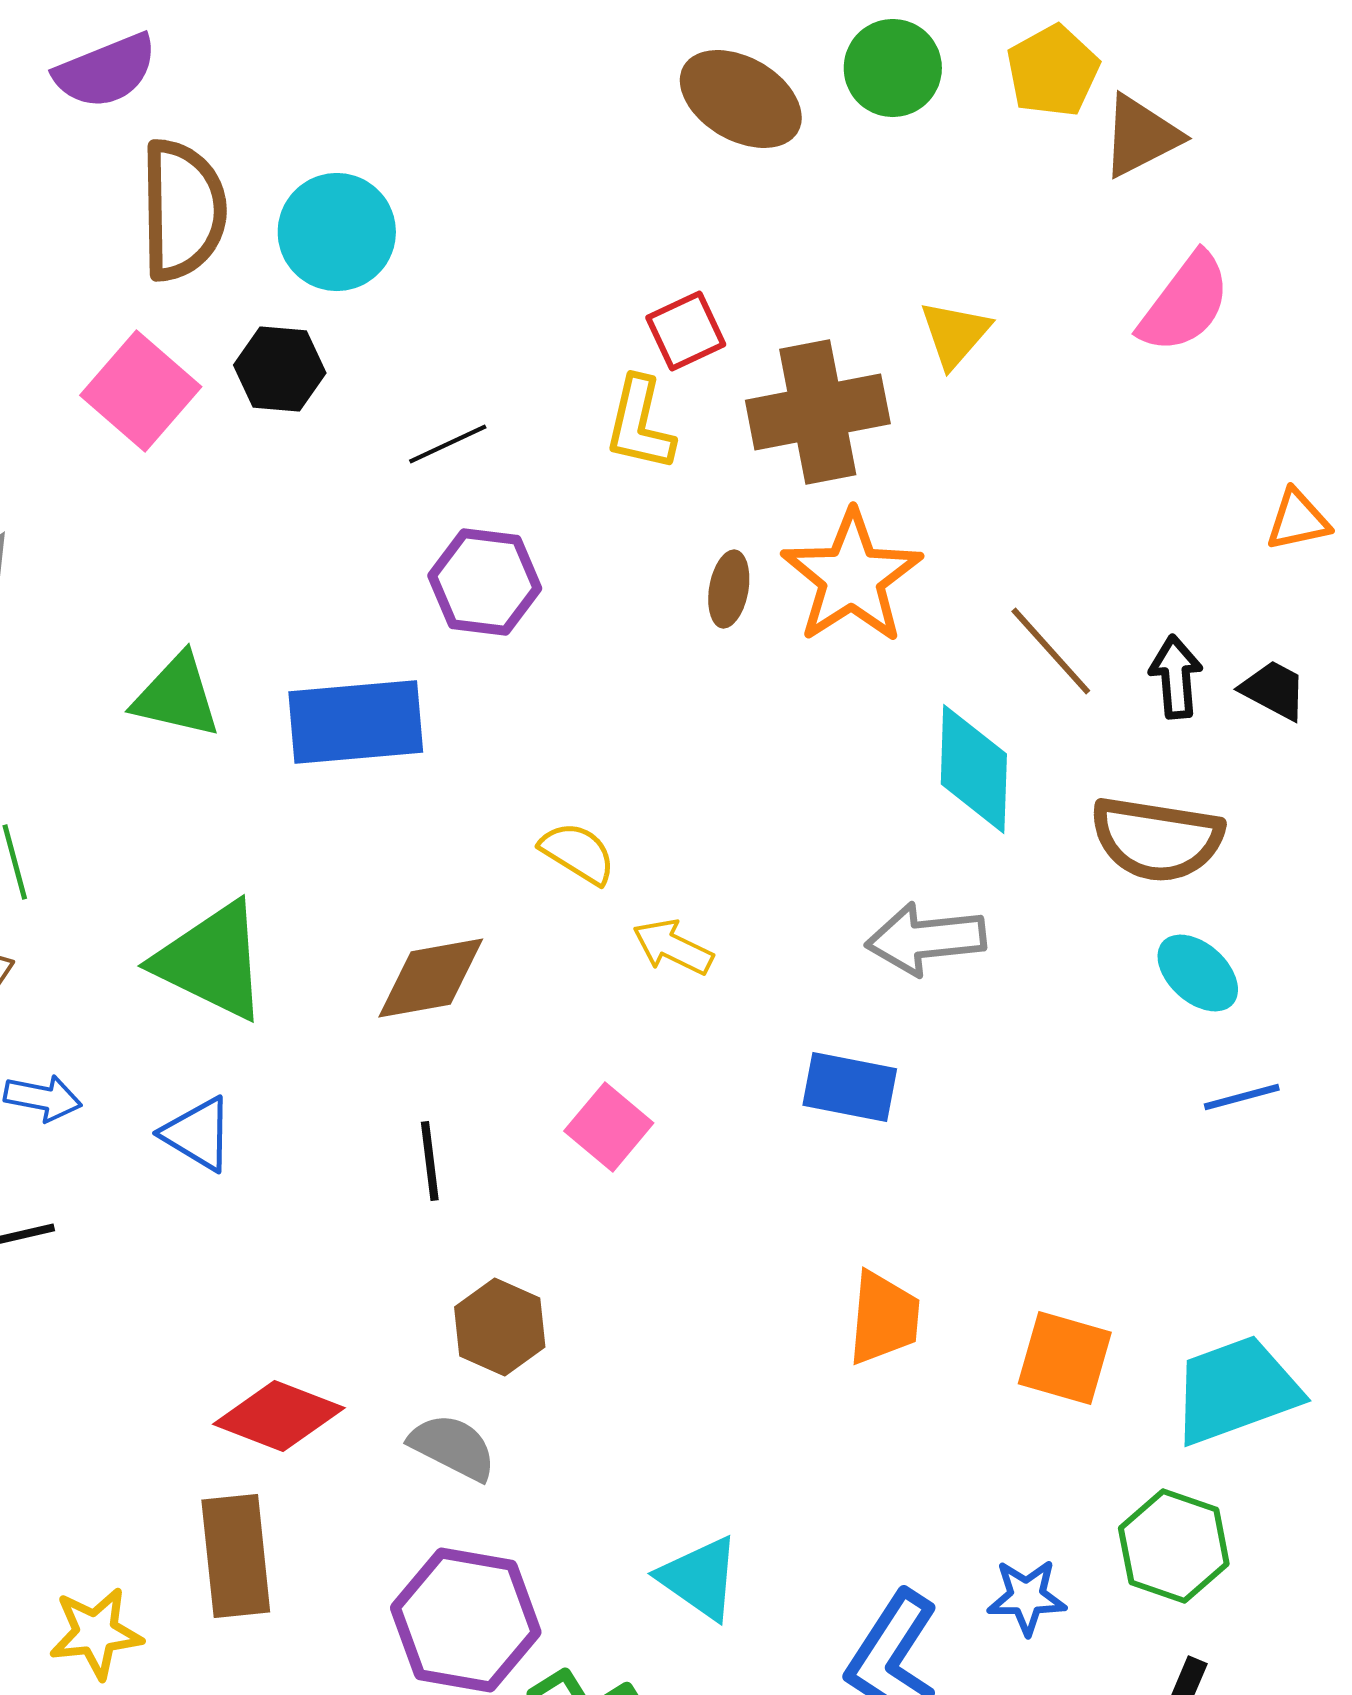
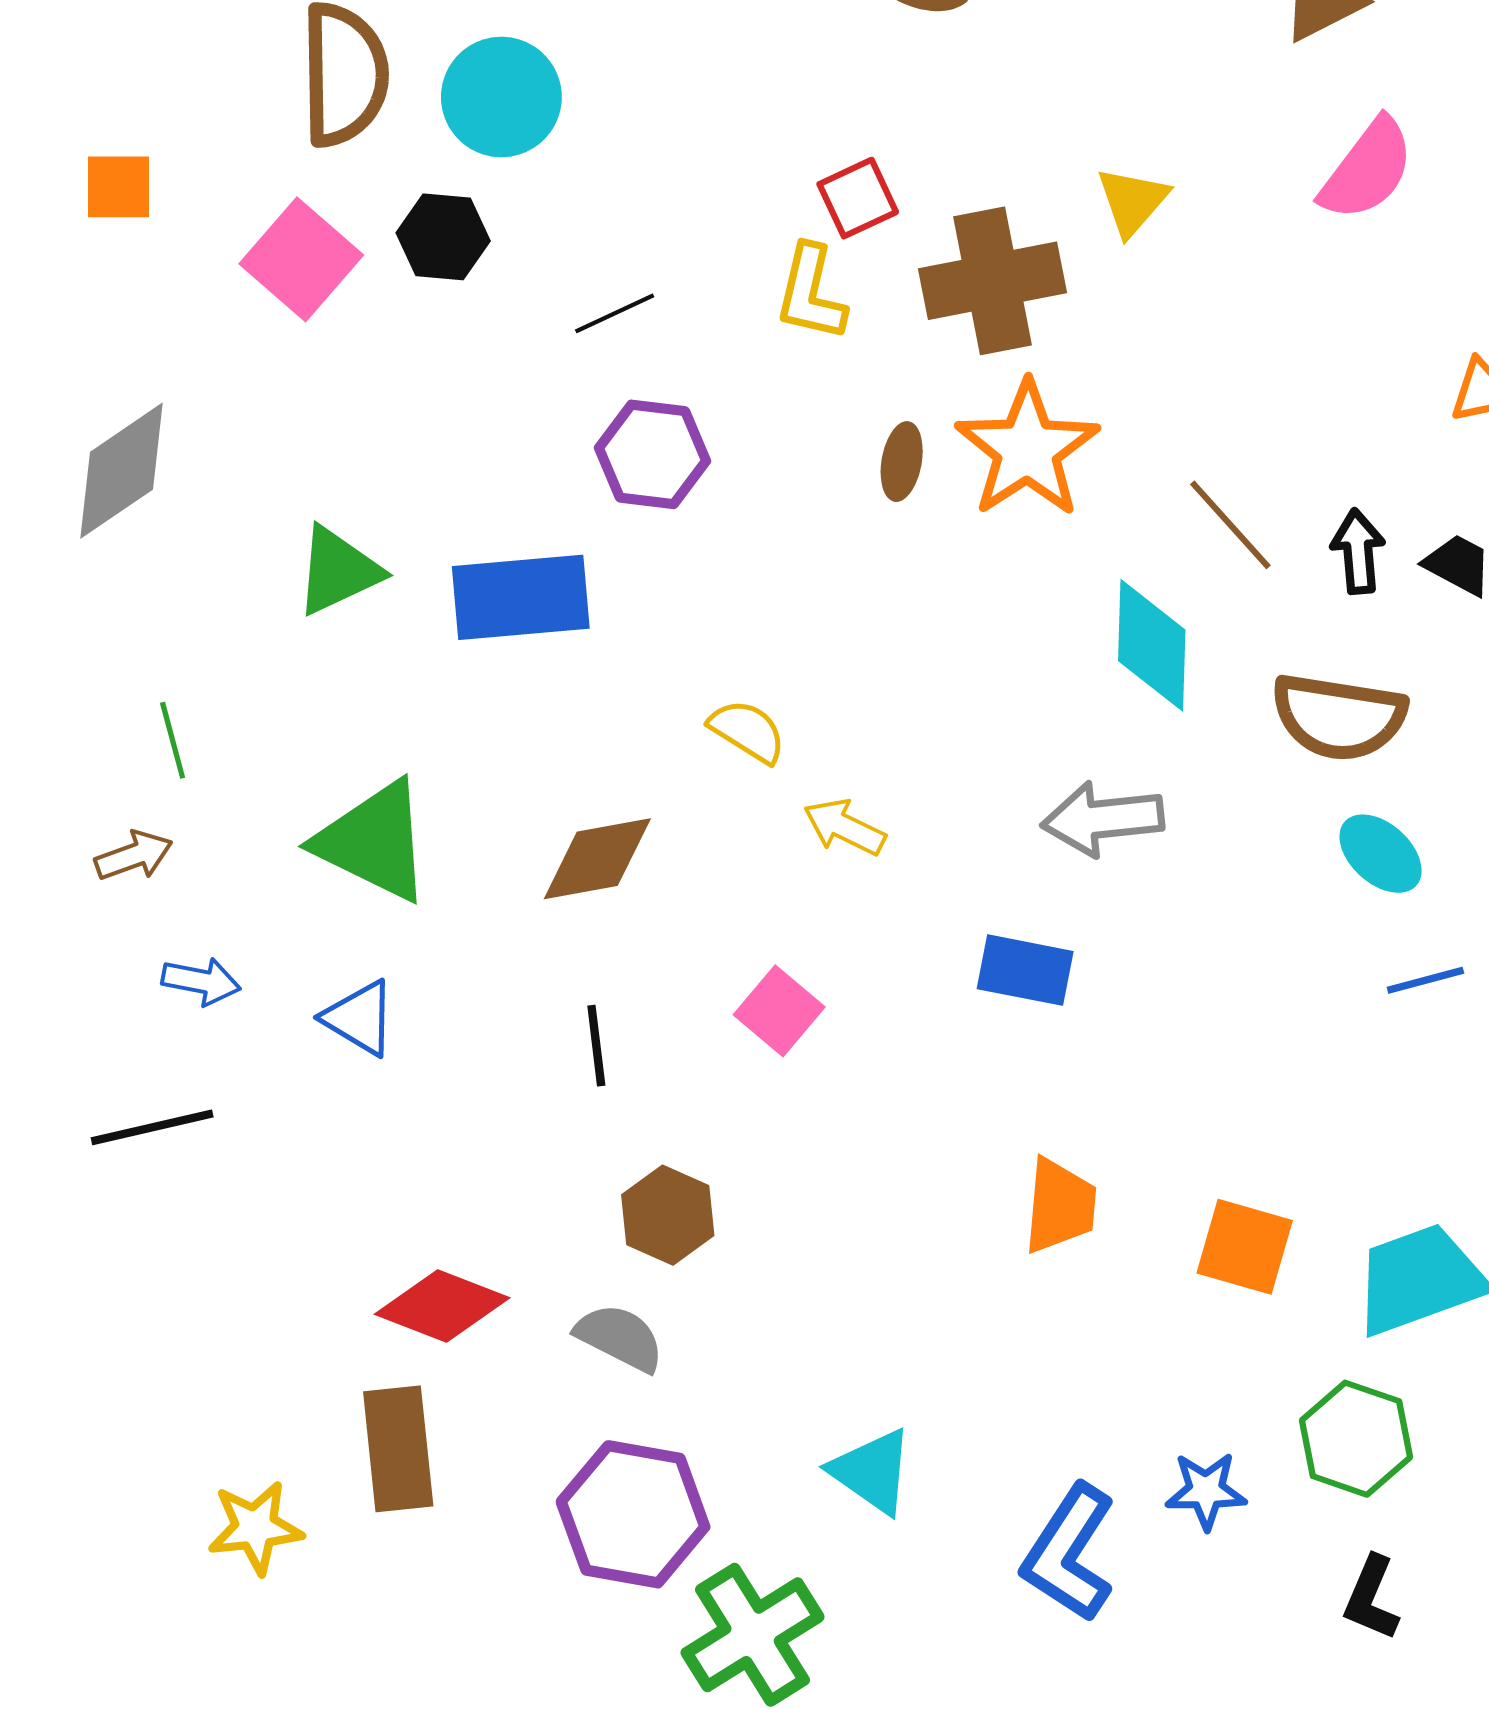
green triangle: (177, 696) -> (338, 571), turned -38

